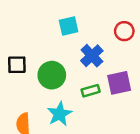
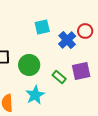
blue cross: (92, 56) -> (67, 40), moved
green rectangle: (91, 91) -> (59, 77), turned 56

